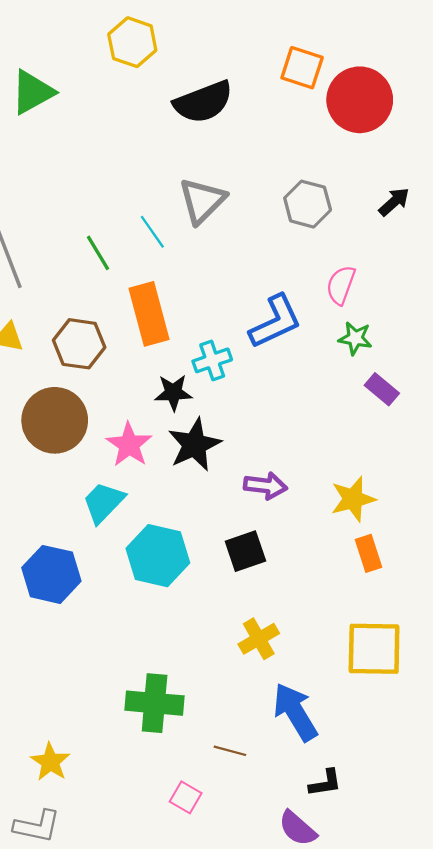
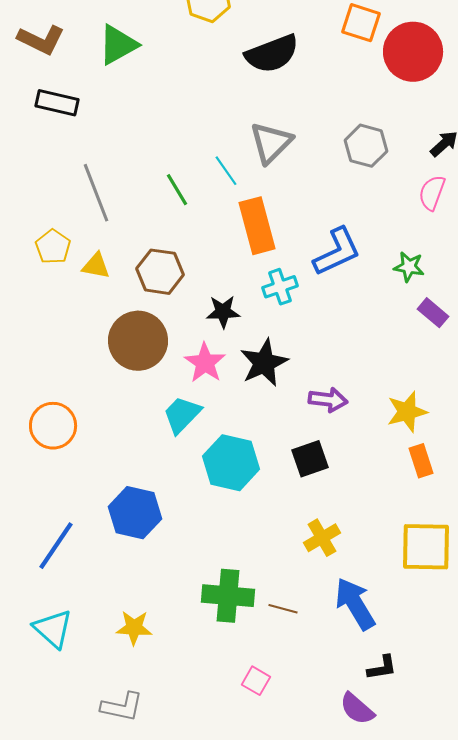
pink semicircle: (341, 285) -> (432, 193), moved
orange rectangle: (149, 314) -> (257, 226), moved
black star: (173, 393) -> (223, 312), moved
blue hexagon: (51, 574) -> (135, 513), moved
brown line: (230, 751) -> (283, 609), moved
yellow star: (50, 762) -> (134, 628), moved, turned -30

